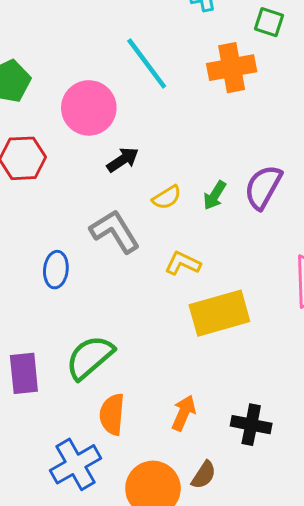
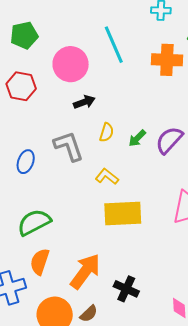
yellow semicircle: (167, 197) -> (107, 132), turned -54
orange arrow: (184, 413) -> (85, 271), size x1.6

